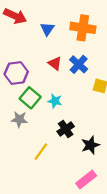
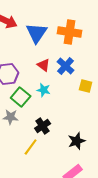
blue triangle: (47, 29) -> (37, 33), size x1.6
cyan star: (55, 101) -> (44, 90), moved
black cross: (66, 129) -> (43, 126), moved

